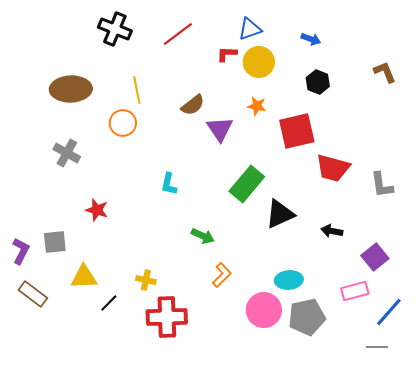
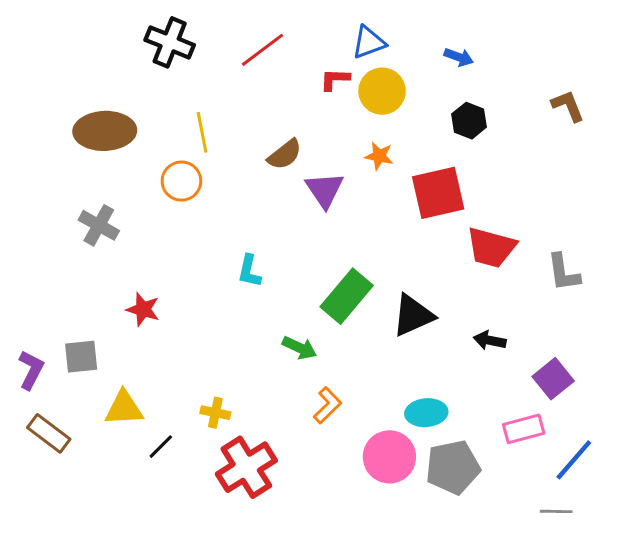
green rectangle: (247, 184) -> (347, 296), moved
red cross: (167, 317) -> (246, 467), turned -30

